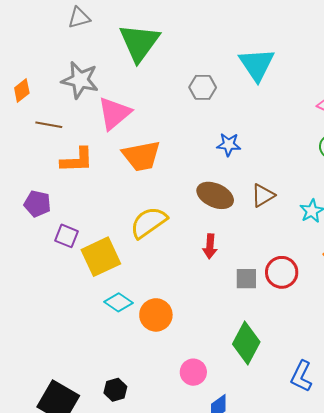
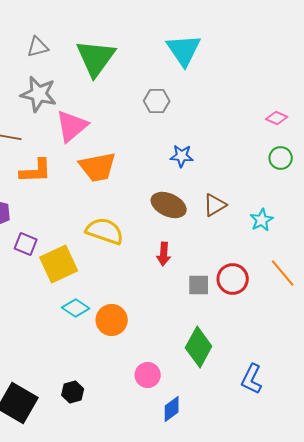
gray triangle: (79, 18) -> (38, 47), moved
cyan triangle: (257, 64) -> (184, 50), moved
yellow semicircle: (149, 222) -> (105, 231), turned 54

